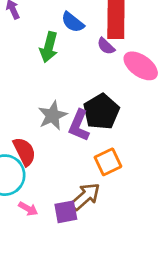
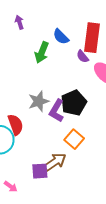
orange square: (108, 162) -> (74, 139), turned -30
pink arrow: (28, 209) -> (11, 187), moved

